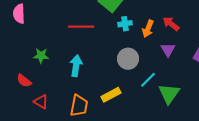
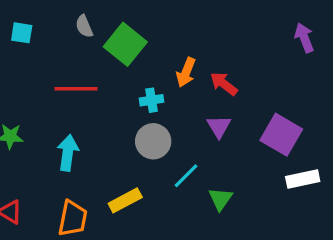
cyan cross: (125, 24) -> (152, 100), moved
orange arrow: (148, 29) -> (186, 72), moved
green triangle: (169, 94) -> (220, 199), size x0.7

